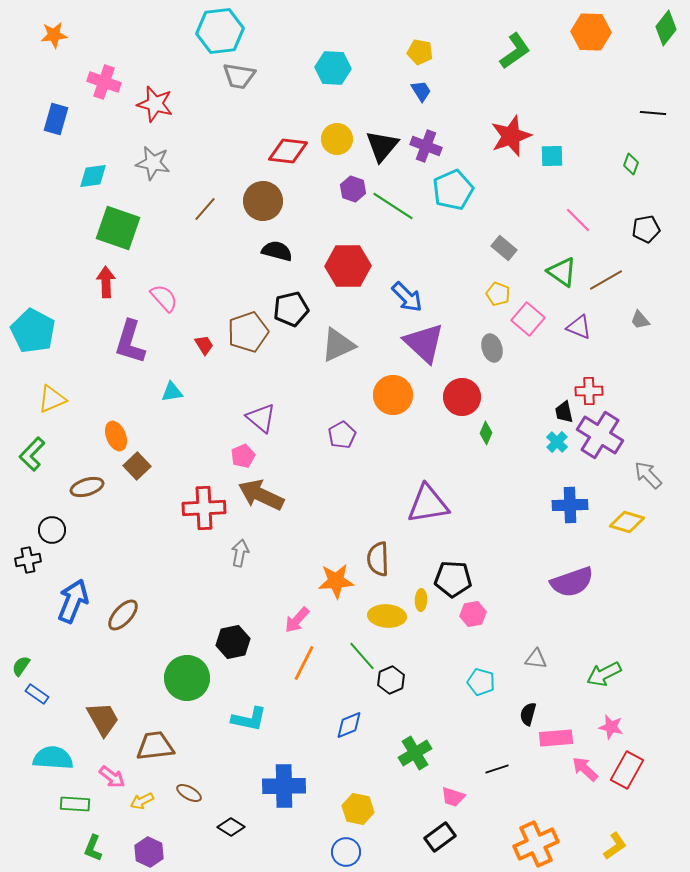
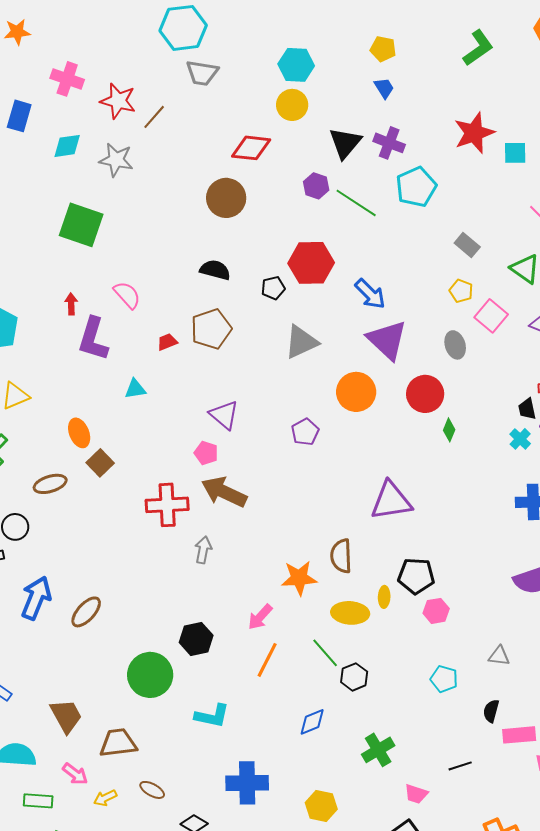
yellow circle: (337, 139) -> (292, 105), moved
cyan diamond: (93, 176) -> (67, 146), moved
brown line: (205, 209) -> (154, 117), moved
black semicircle: (277, 251) -> (215, 270), moved
red arrow: (106, 282) -> (71, 304), moved, size x0.7
black pentagon: (291, 309) -> (273, 288), moved, size x0.7
red trapezoid: (204, 345) -> (167, 342), turned -80
pink pentagon: (243, 456) -> (206, 453), turned -30

